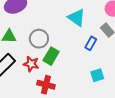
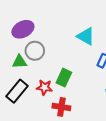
gray circle: (39, 39) -> (35, 51), moved

